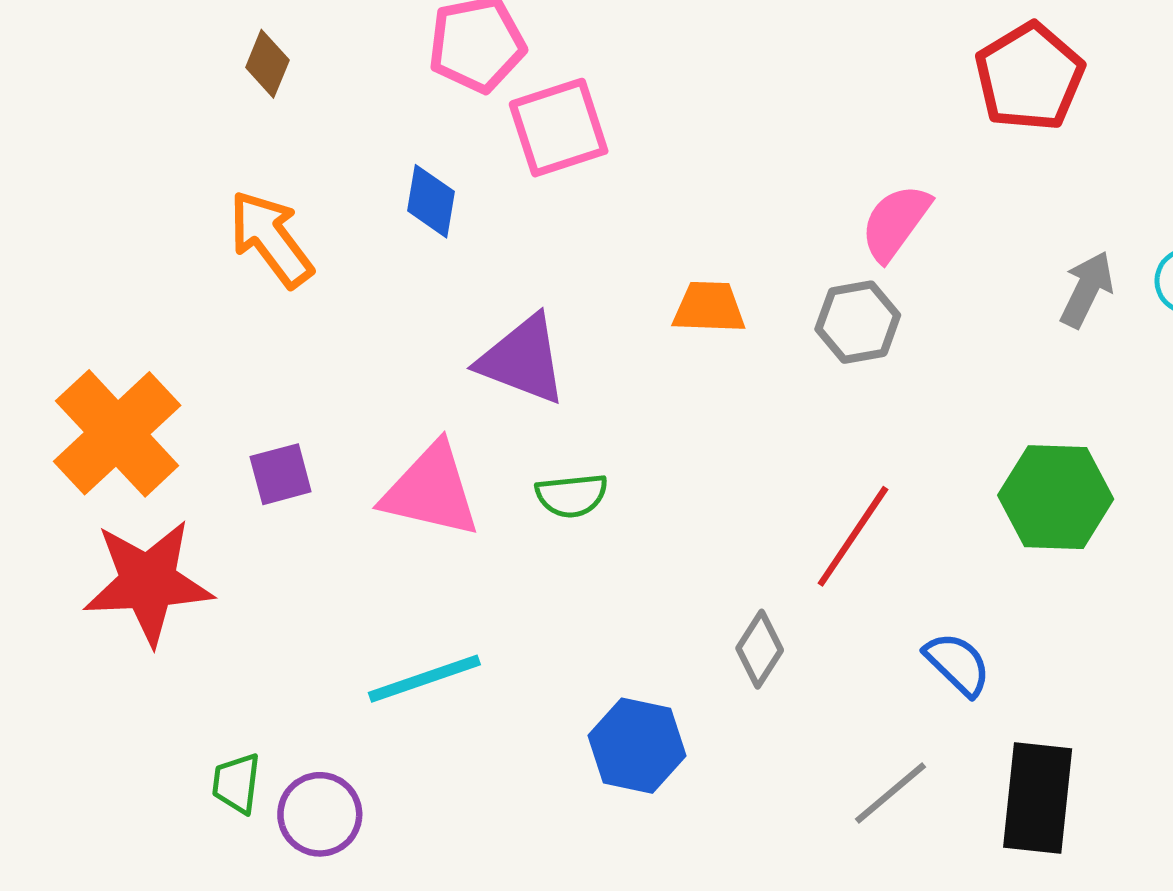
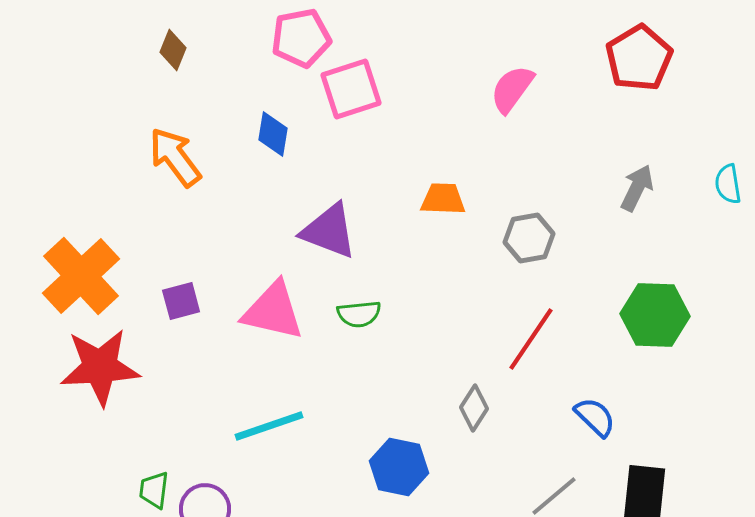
pink semicircle: (895, 222) -> (512, 89), moved
gray arrow: (1087, 289) -> (637, 188), moved
gray hexagon: (858, 322) -> (529, 238), moved

